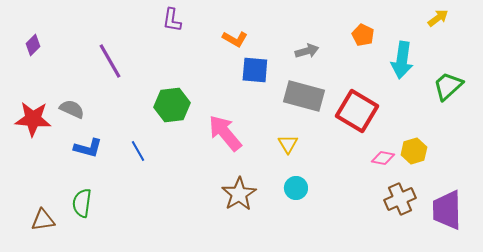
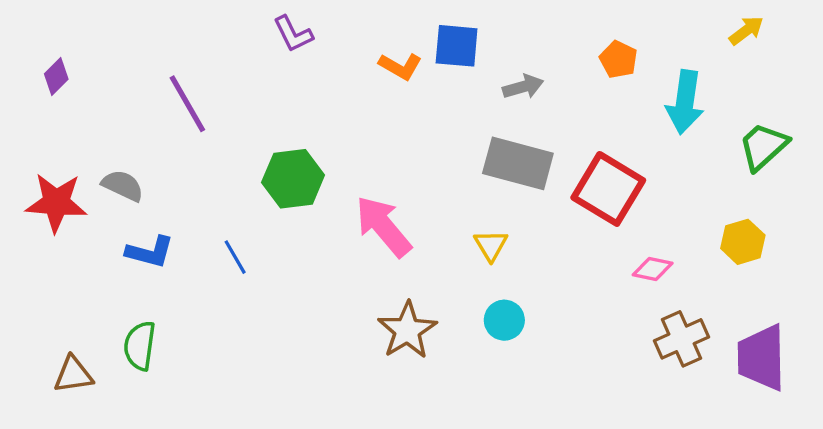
purple L-shape: (172, 20) -> (293, 34), turned -35
blue square: (255, 70) -> (457, 46), moved
yellow hexagon: (414, 151) -> (743, 242), moved

